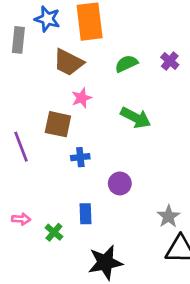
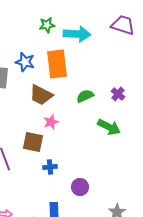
green arrow: (136, 118) -> (109, 127), moved

